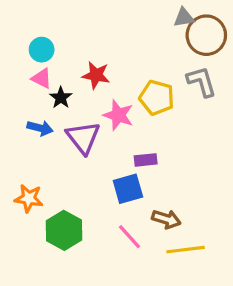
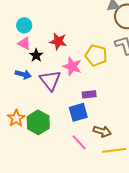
orange star: (29, 198) -> (16, 118), turned 30
green hexagon: (64, 230) -> (38, 122), moved

